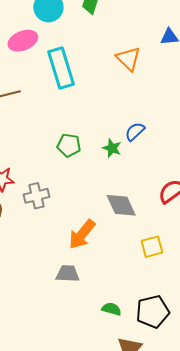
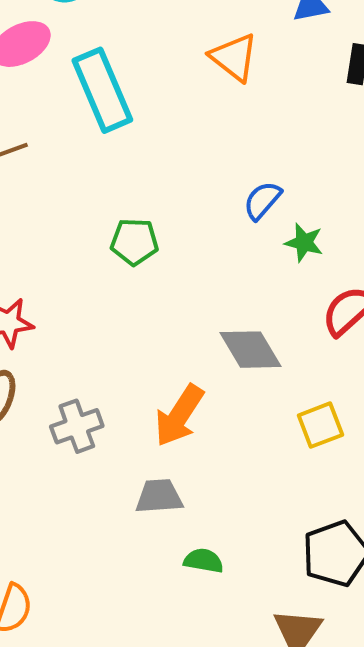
green star: (112, 148) -> (304, 243), moved
gray cross: (37, 196) -> (77, 426), moved
green semicircle: (112, 309) -> (204, 561), moved

